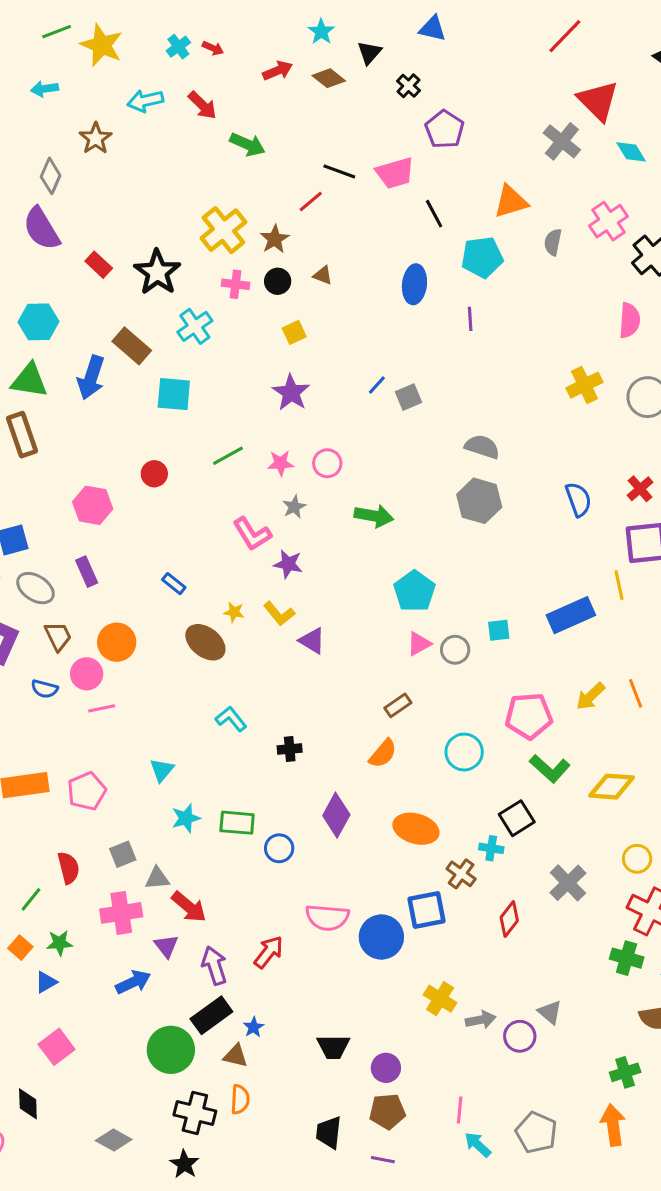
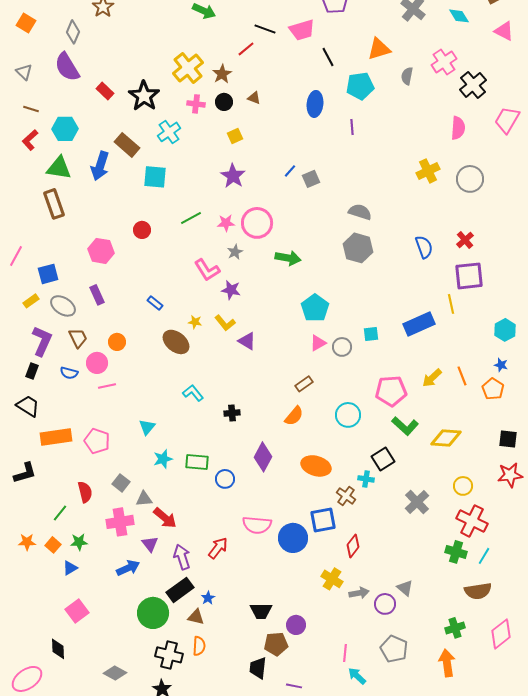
pink circle: (327, 463) -> (257, 223), size x1.6
orange circle: (117, 642) -> (117, 342), size x0.7
pink pentagon: (87, 791) -> (97, 441), turned -30
gray square: (123, 854) -> (121, 483), turned -30
red diamond: (509, 919) -> (353, 546), moved
brown pentagon: (387, 1111) -> (276, 644), moved
gray pentagon: (536, 1133) -> (394, 649), moved

